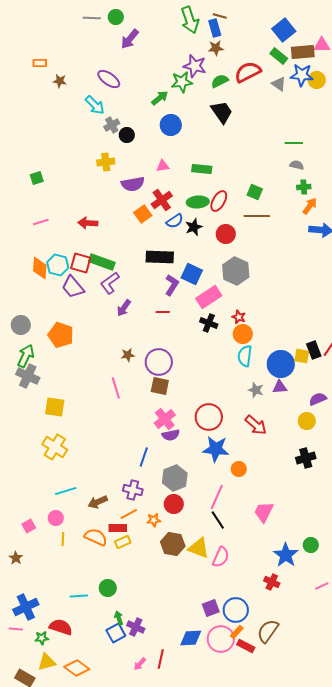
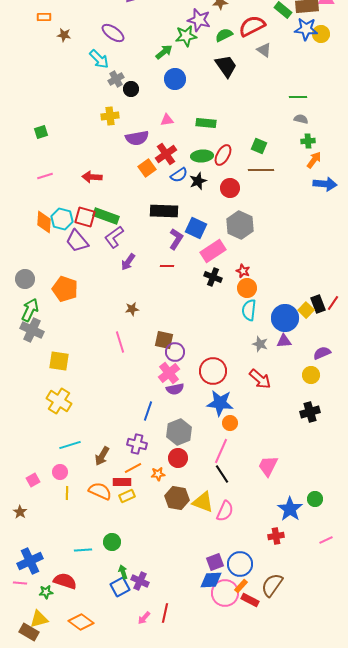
gray triangle: (279, 84) -> (264, 50), moved
yellow square: (302, 356) -> (306, 310), turned 35
purple circle: (159, 362) -> (175, 352), moved, size x0.7
orange circle: (239, 469) -> (230, 423), moved
brown arrow: (98, 502) -> (102, 456), turned -36
red cross: (272, 582) -> (276, 536), turned -35
blue diamond: (191, 638) -> (211, 580), moved
yellow triangle: (47, 662) -> (39, 619), moved

